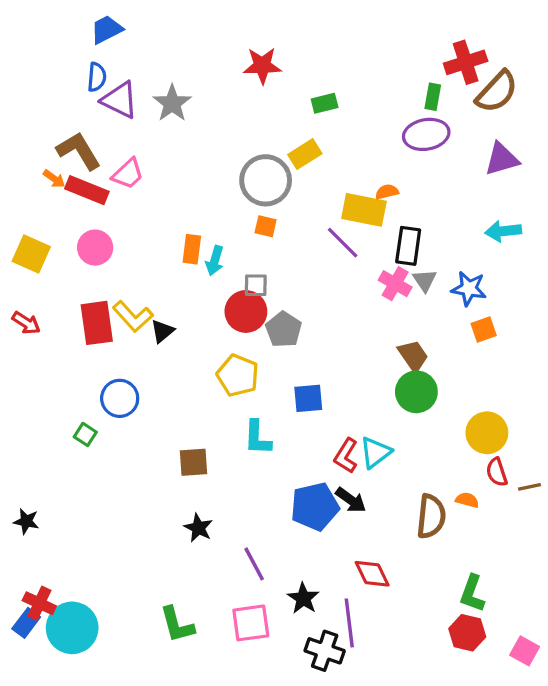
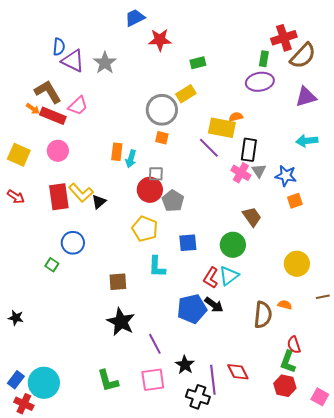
blue trapezoid: (107, 30) -> (135, 18), moved
green circle: (416, 392) -> (233, 245), moved
red semicircle: (497, 472) -> (294, 345), moved
black star: (198, 528) -> (121, 322), size x1.6
red diamond: (372, 574) -> (238, 372), moved
red cross: (39, 603) -> (24, 404), moved

